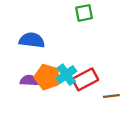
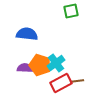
red rectangle: (85, 79) -> (61, 83), moved
brown line: (111, 96) -> (77, 81), moved

